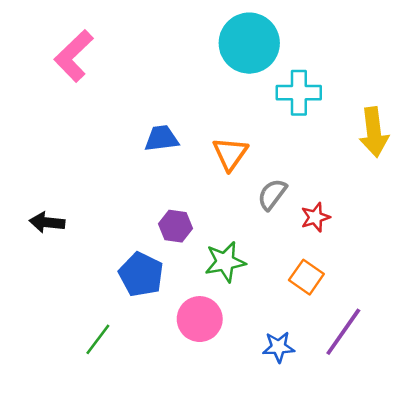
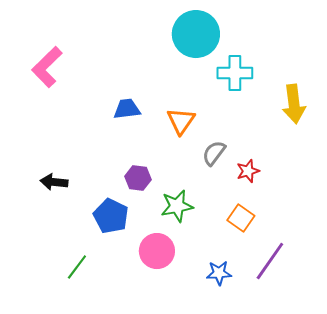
pink L-shape: (74, 56) -> (47, 67), moved
black arrow: (47, 222) -> (54, 182), moved

